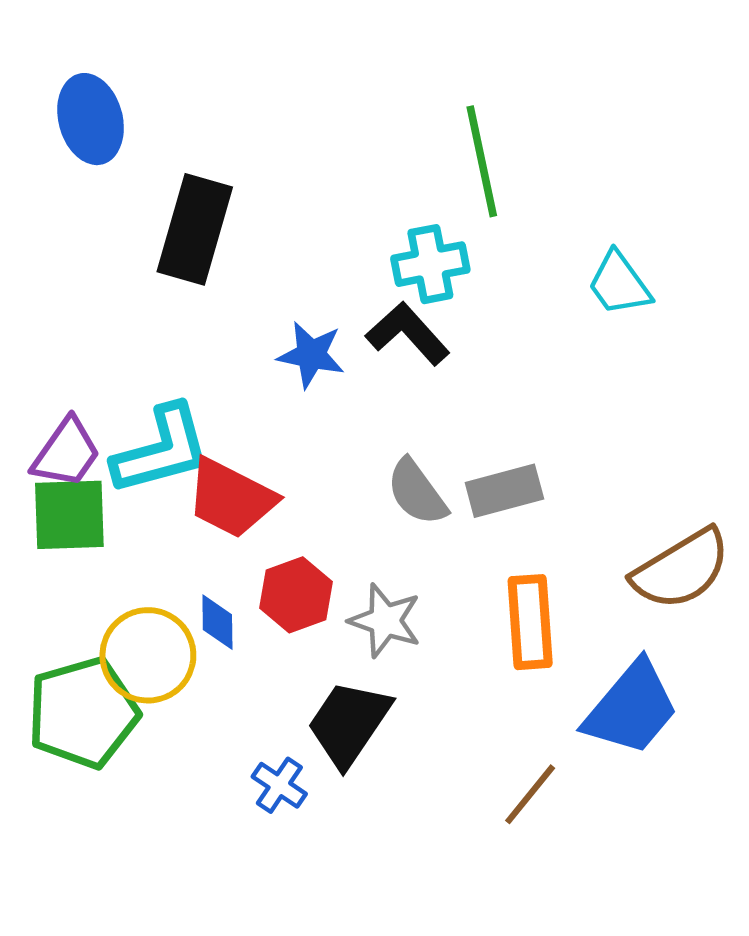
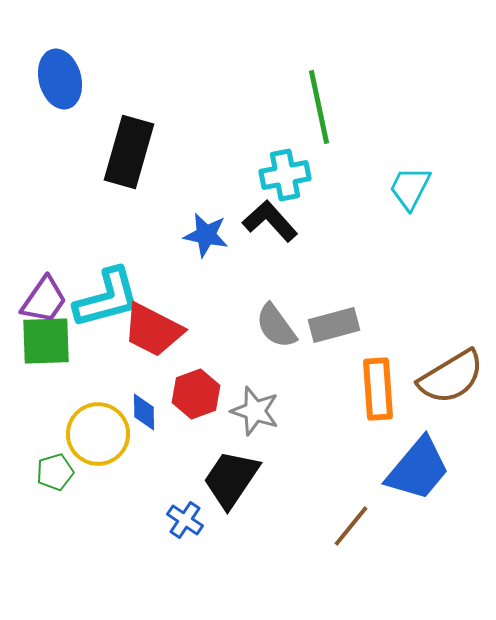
cyan trapezoid: (619, 284) -> (410, 188), turned 63
orange rectangle: (530, 622) -> (378, 389), moved
green pentagon: (83, 713) -> (55, 472), size x0.5

